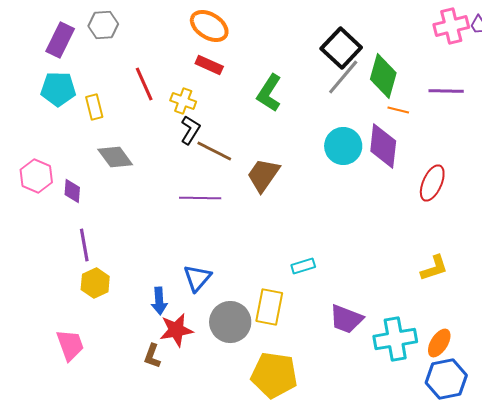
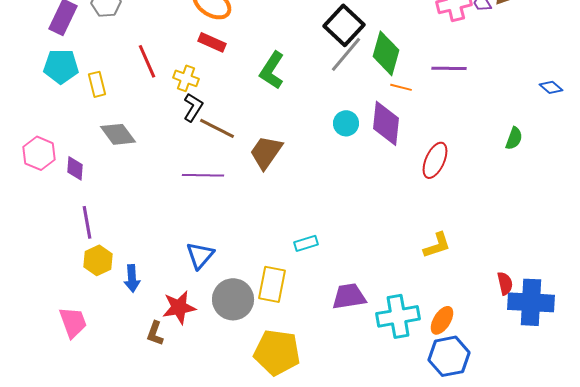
cyan circle: (343, 146) -> (346, 123), size x0.7
blue arrow: (159, 301) -> (132, 278), moved
purple trapezoid: (346, 319) -> (349, 296), turned 150

